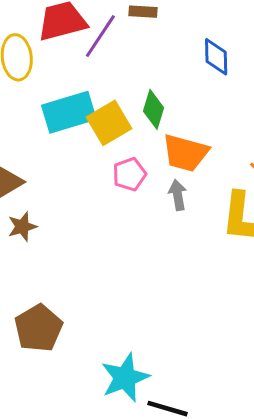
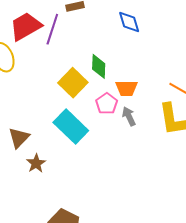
cyan rectangle: (69, 112) -> (71, 126), moved, turned 76
orange trapezoid: (185, 153) -> (126, 88), size x0.7
pink pentagon: (129, 174) -> (107, 104), moved

